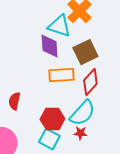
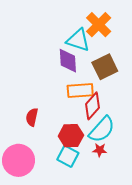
red diamond: (90, 82) -> (92, 106), moved

